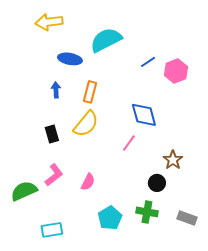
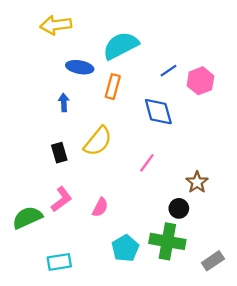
orange rectangle: (90, 92) -> (113, 87), moved
blue diamond: (144, 115) -> (158, 112), moved
green cross: (147, 212) -> (167, 241), size x1.4
gray rectangle: (187, 218) -> (213, 261), moved, turned -54

